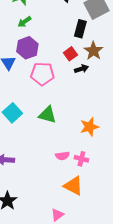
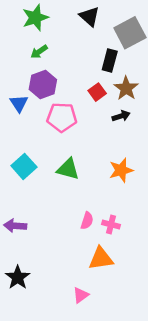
black arrow: (81, 69) -> (121, 116), moved
orange star: (89, 127) -> (121, 170), moved
pink semicircle: (62, 156) -> (87, 221), turned -64
orange triangle: (73, 186) -> (101, 259), turned -35

